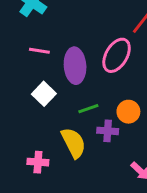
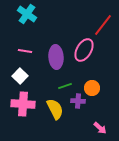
pink line: (39, 51) -> (25, 51), moved
white square: (44, 94) -> (20, 76), moved
pink cross: (38, 162) -> (23, 104), moved, size x1.6

